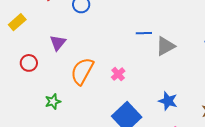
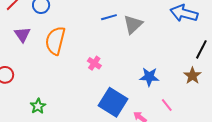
purple triangle: (58, 43) -> (22, 35), moved
orange semicircle: (82, 71) -> (55, 41), moved

